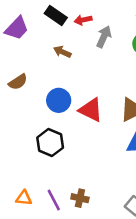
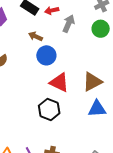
blue circle: (59, 100) -> (46, 55), moved
black hexagon: (50, 143) -> (49, 109), moved

